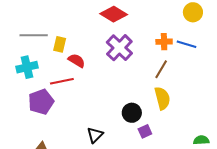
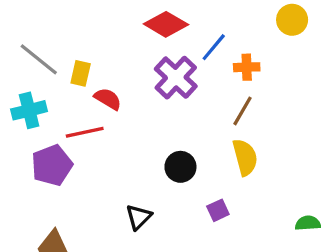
gray line: (34, 35) -> (39, 59), turned 40
blue line: (186, 44) -> (214, 47), moved, turned -66
black circle: (132, 113) -> (180, 167), moved

